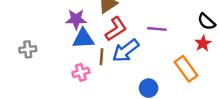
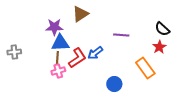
red L-shape: (116, 29) -> (77, 58), moved
blue arrow: (126, 51) -> (95, 53), size x0.7
brown line: (101, 57) -> (57, 58), moved

